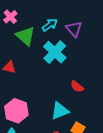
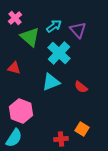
cyan triangle: (60, 111) -> (51, 82), moved

